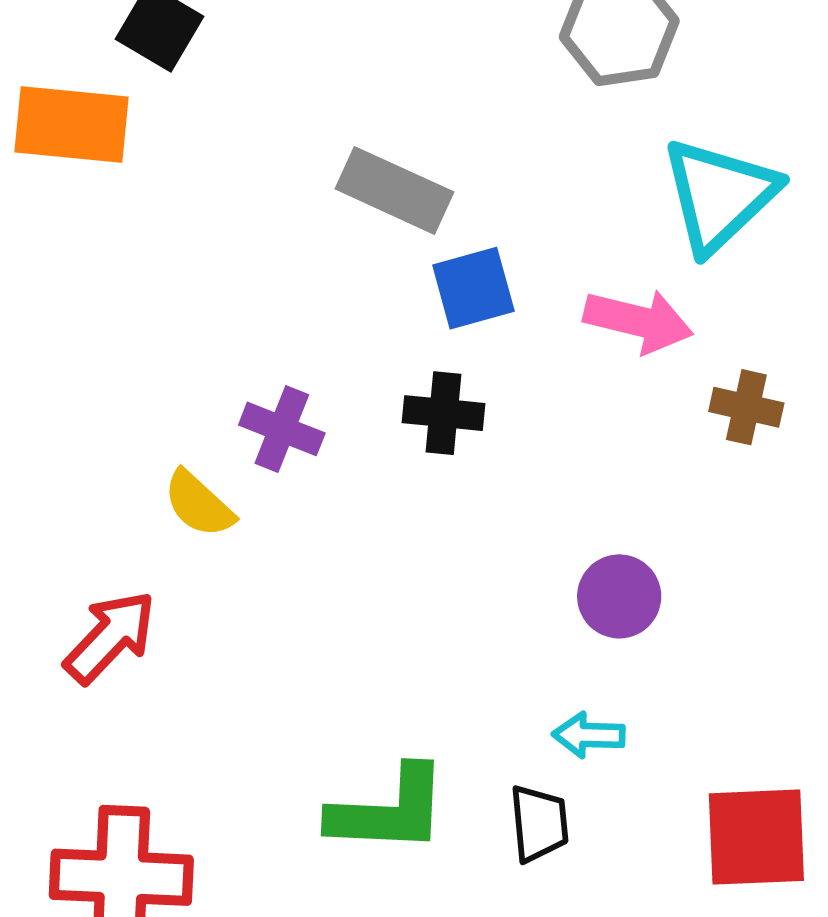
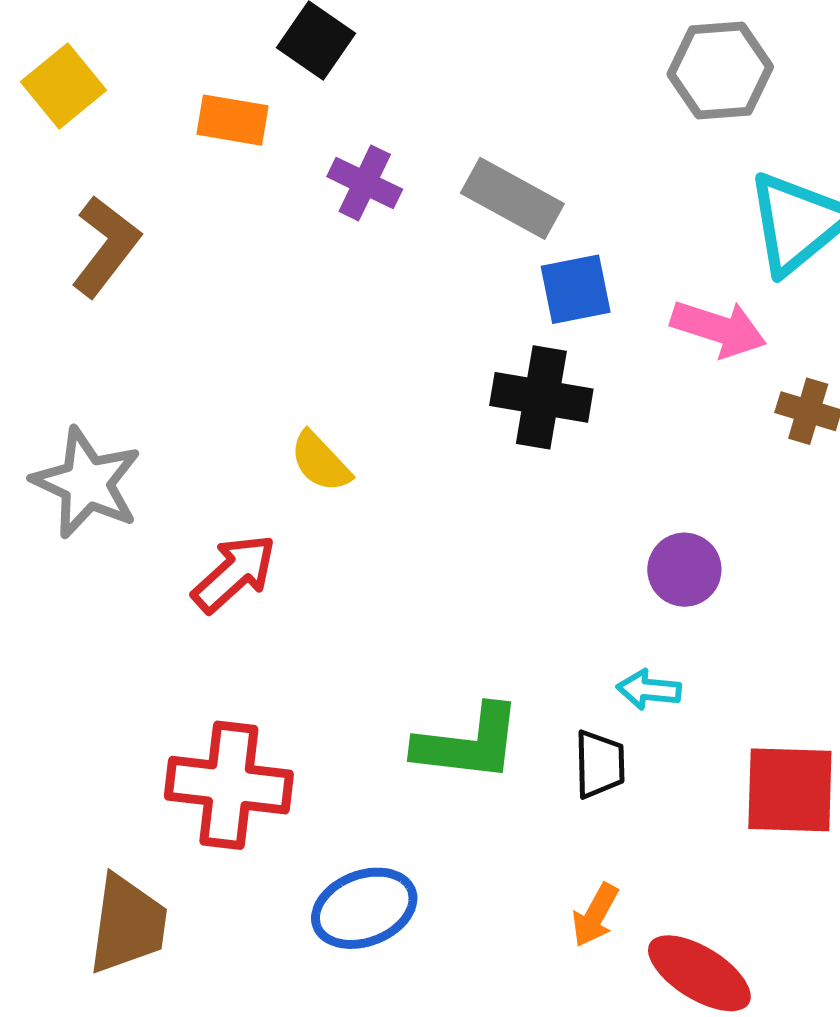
orange rectangle: (72, 124) -> (233, 120), size x0.7
black cross: (444, 413) -> (541, 397), size x1.4
purple cross: (282, 429) -> (365, 183), moved

